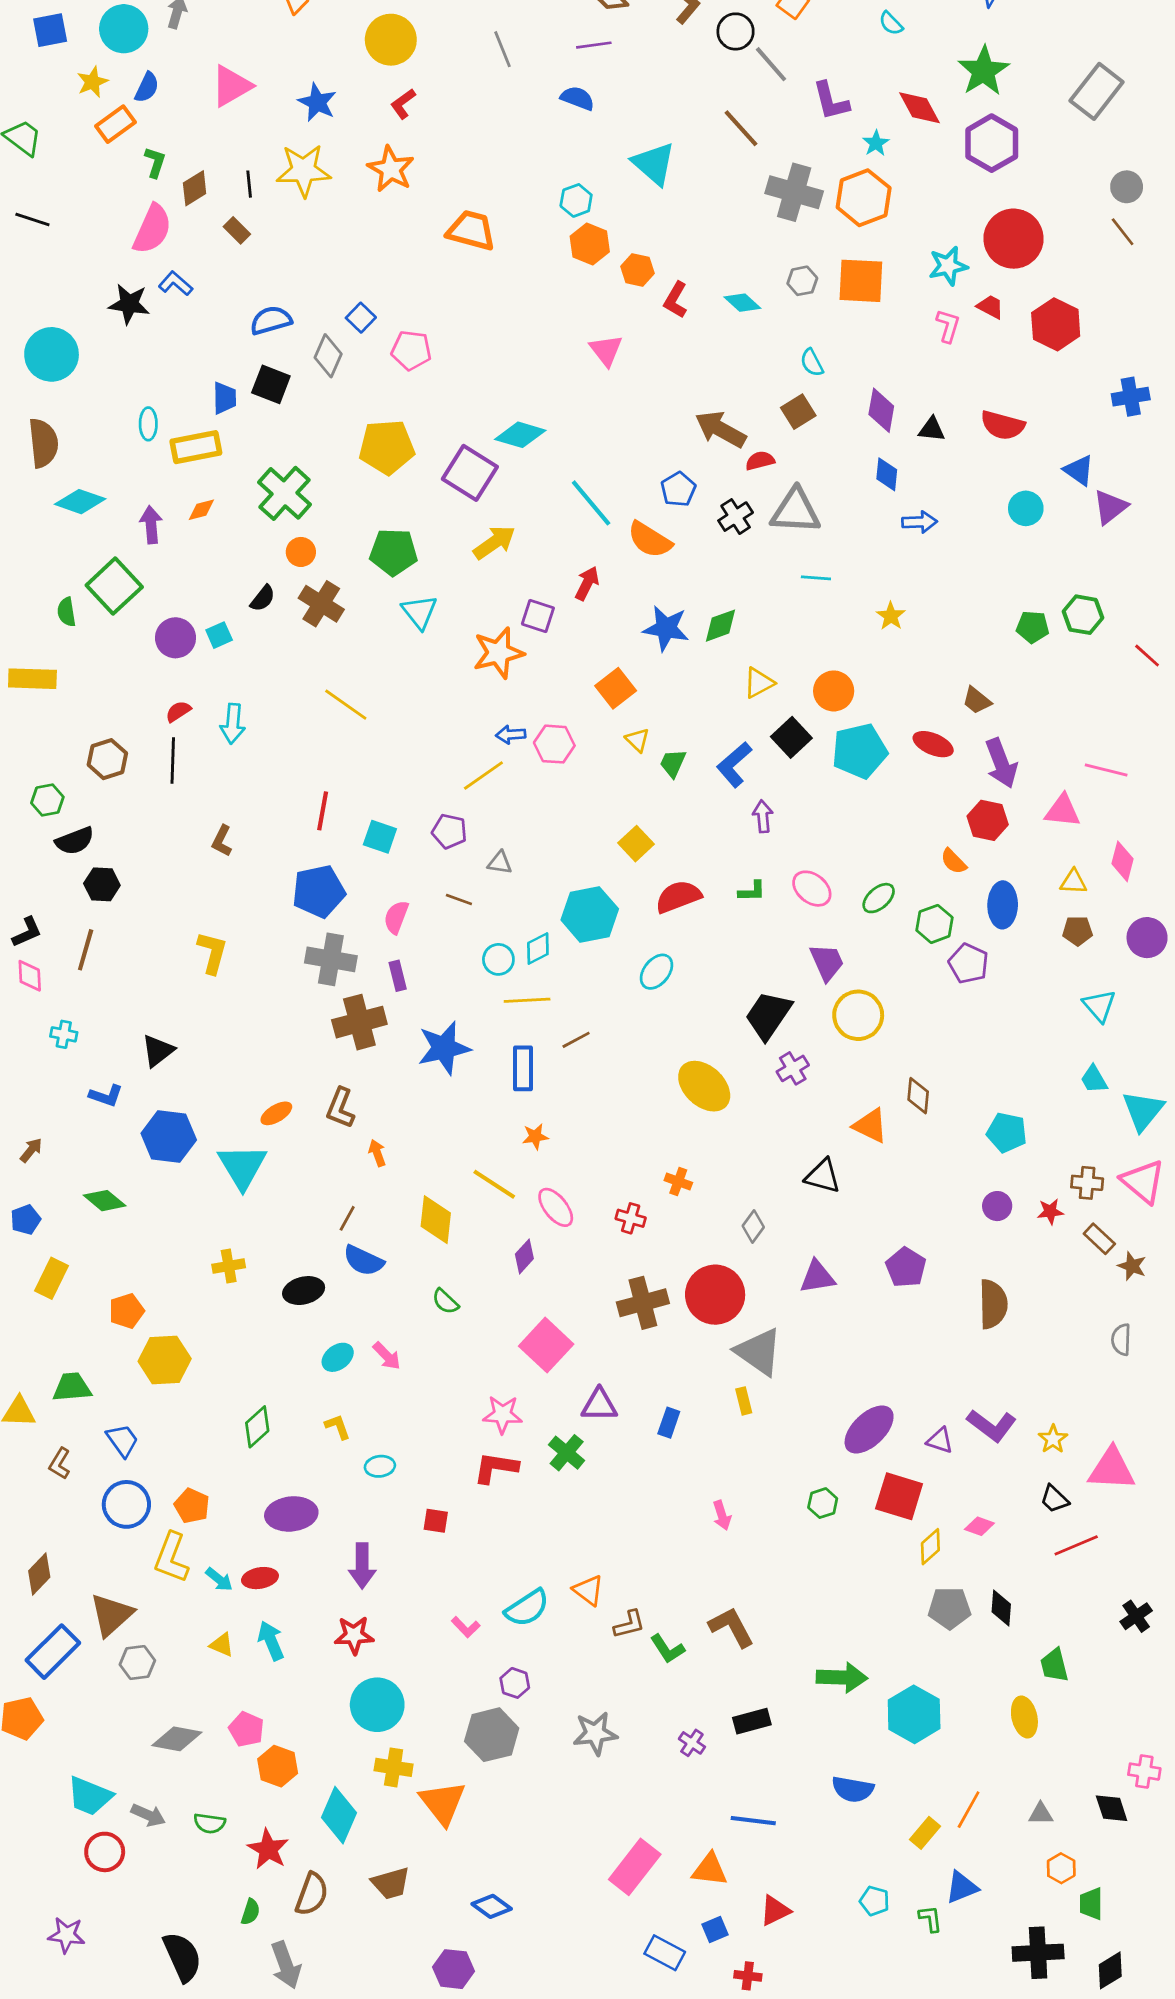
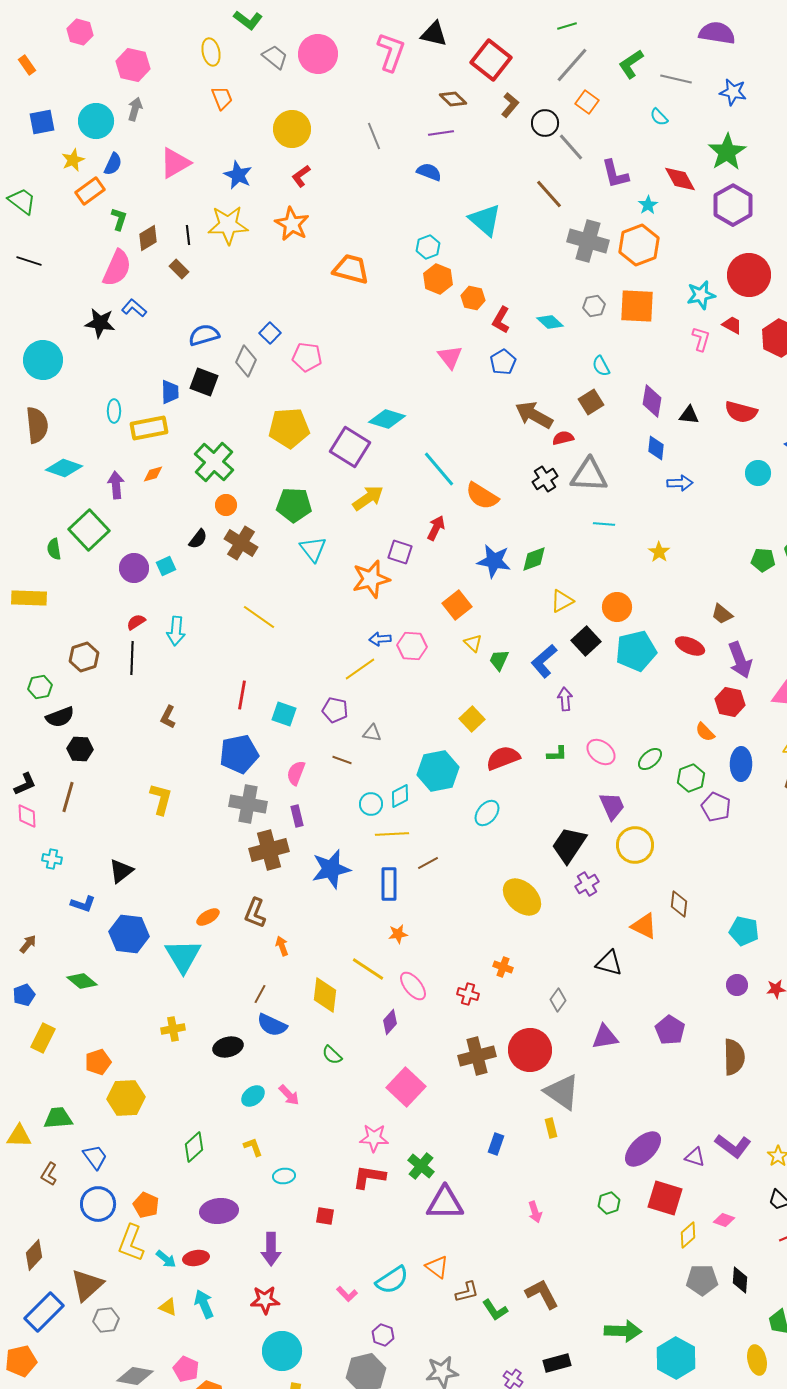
blue pentagon: (678, 489) -> (503, 362), moved
purple triangle: (599, 1405) -> (445, 1203), moved, size x1.4

